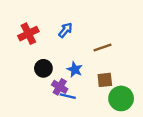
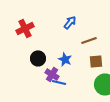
blue arrow: (65, 30) -> (70, 22), moved
brown square: (105, 80) -> (96, 61), moved

